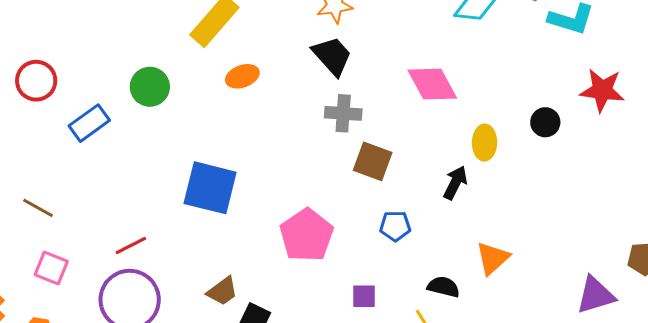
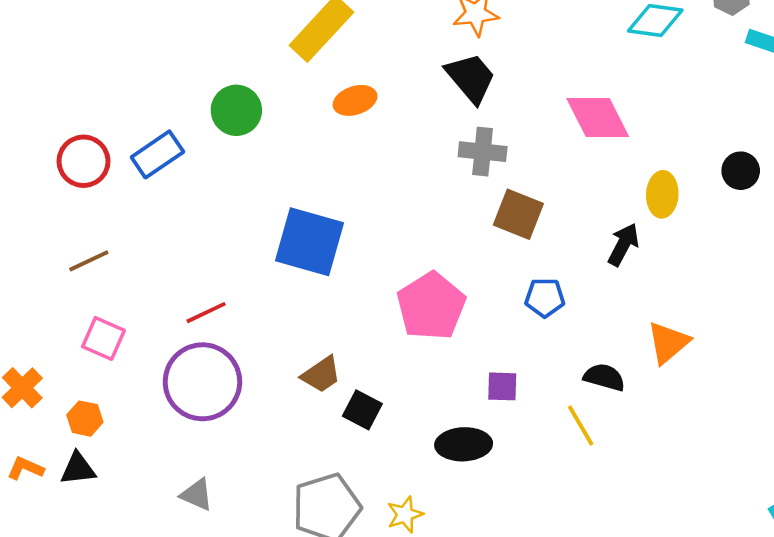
red circle: (36, 81) -> (83, 161), moved
brown line: (38, 208) -> (89, 261), turned -56

